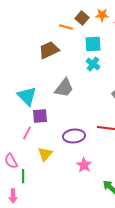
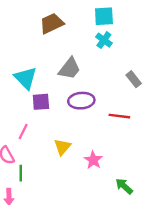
pink line: (27, 133) -> (23, 132), moved
purple ellipse: (74, 136) -> (81, 101), moved
yellow triangle: (45, 154) -> (62, 147), moved

